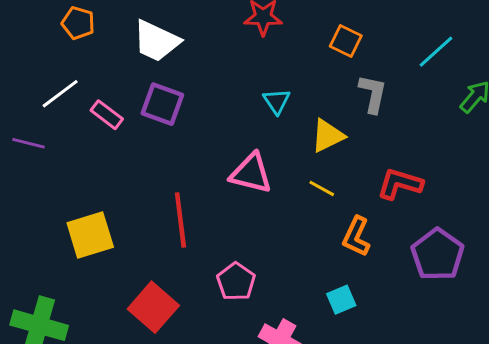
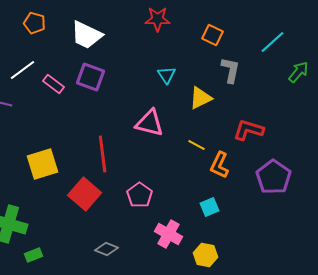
yellow line: (322, 188) -> (197, 145), moved
red square: (153, 307) -> (85, 194), moved

